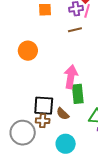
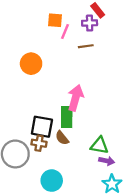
pink line: (87, 11) -> (65, 31), moved
green rectangle: (78, 94) -> (67, 117), moved
cyan circle: (66, 144) -> (52, 181), moved

